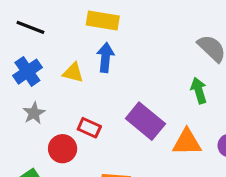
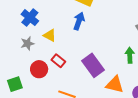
blue cross: (27, 72) -> (30, 18), turned -30
yellow triangle: (73, 73) -> (50, 35), moved

